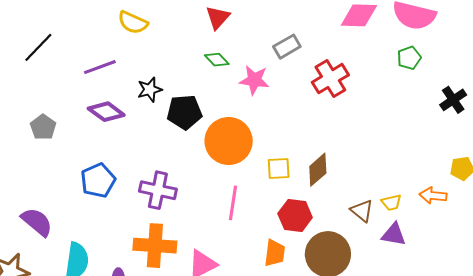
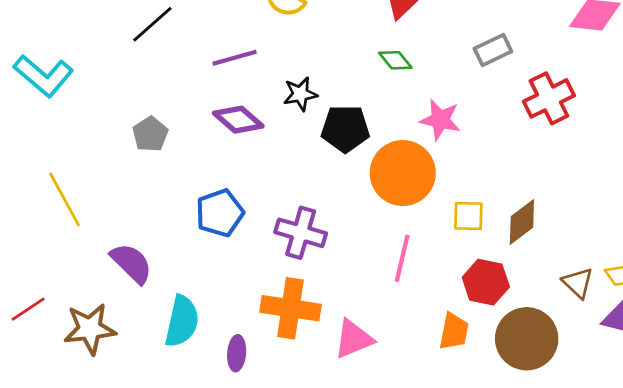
pink star: (254, 80) -> (440, 120), moved

